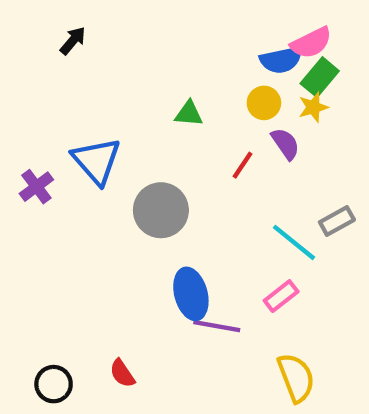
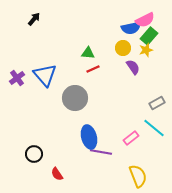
red line: (242, 165) -> (93, 69), moved, turned 32
purple cross: (36, 187) -> (17, 78), moved
cyan line: (294, 242) -> (154, 128), moved
black circle: (54, 384) -> (34, 154), moved

